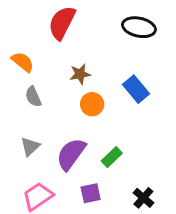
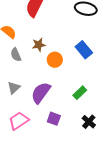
brown star: (80, 74) -> (39, 45), moved
green rectangle: (112, 157) -> (80, 93), moved
purple square: (91, 193) -> (54, 119), turned 32

